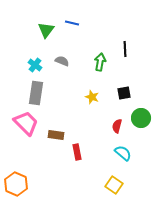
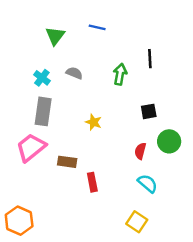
blue line: (72, 23) -> (97, 27), moved
yellow star: (92, 97) -> (94, 122), moved
pink trapezoid: (26, 123) -> (31, 147), turned -84

